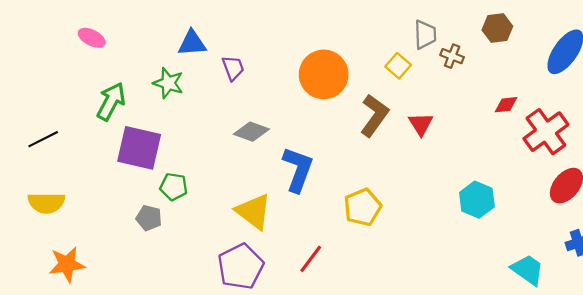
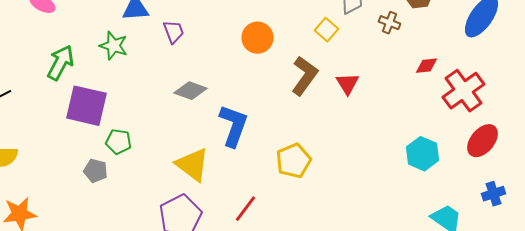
brown cross: (452, 56) -> (390, 23), moved
orange circle: (324, 74) -> (258, 38), size x0.7
cyan hexagon: (477, 200) -> (422, 154), moved

